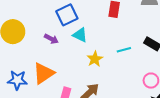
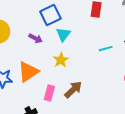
cyan triangle: (80, 35) -> (63, 34), turned 42
yellow star: (95, 59) -> (61, 60), moved

